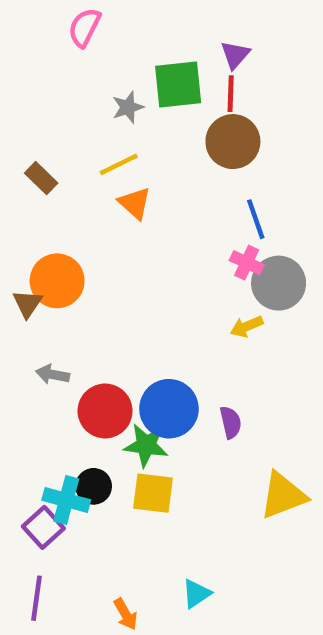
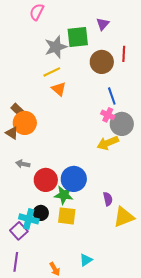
red line: (231, 94) -> (124, 54), moved
gray star: (128, 107) -> (56, 47), size x1.6
brown rectangle: (41, 178) -> (18, 110), moved
brown triangle: (27, 304) -> (12, 133), turned -32
yellow arrow: (247, 326) -> (108, 143), size x1.5
purple semicircle: (231, 422) -> (108, 199), moved

